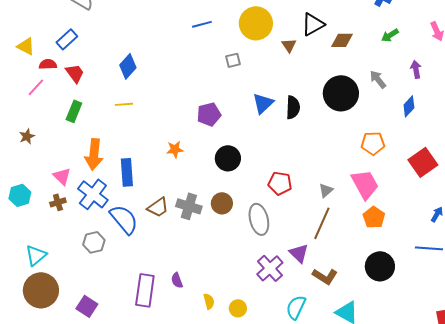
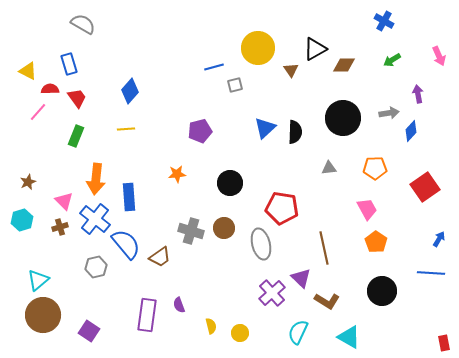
blue line: (202, 24) -> (214, 67), moved
blue rectangle: (67, 39) -> (69, 64), turned -65
gray arrow: (378, 79) -> (389, 113), moved, turned 120
purple pentagon: (209, 114) -> (200, 131), moved
brown star: (27, 136) -> (28, 182), moved
red pentagon: (280, 183) -> (282, 208), size x1.4
pink trapezoid: (365, 184) -> (367, 209), size x0.7
gray triangle: (326, 190) -> (329, 168), moved, turned 35
brown trapezoid: (158, 207) -> (160, 257), moved
brown line: (322, 223) -> (324, 248), turned -36

